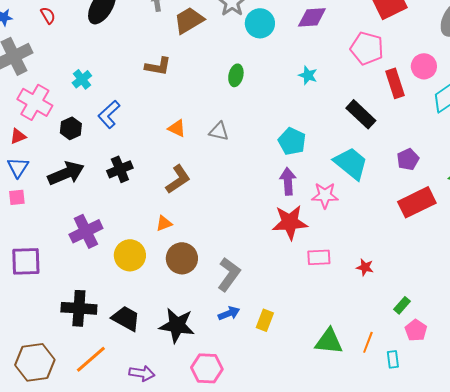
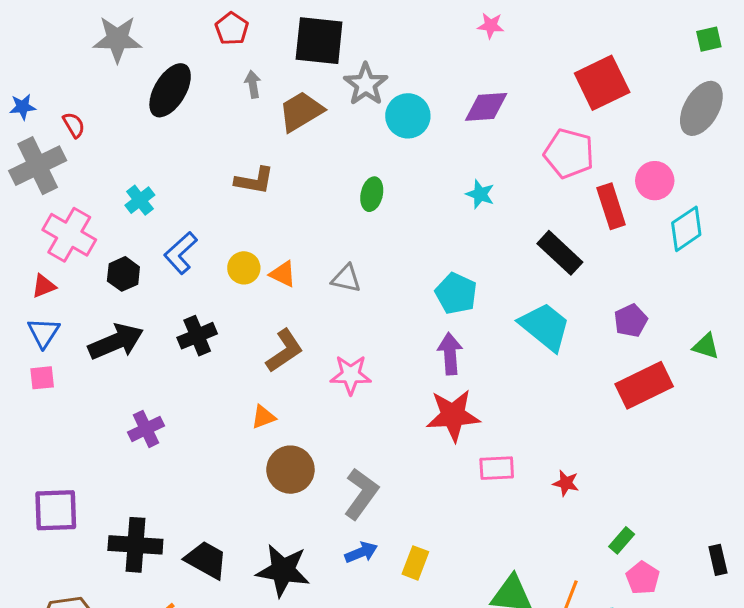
red semicircle: (48, 15) -> (74, 125), moved
pink star: (325, 195) -> (351, 375), moved
purple cross: (86, 231) -> (146, 429), size x0.7
yellow circle: (130, 255) -> (244, 268), moved, size x0.7
purple square: (26, 261) -> (56, 510), moved

